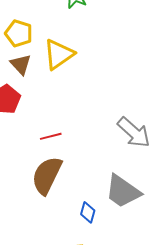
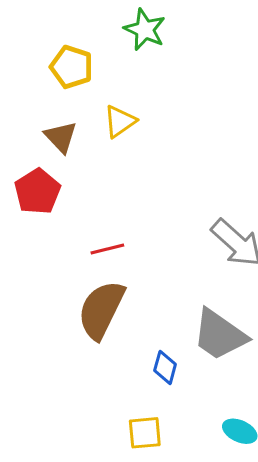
yellow pentagon: (19, 33) -> (72, 67), moved
yellow triangle: (59, 54) -> (120, 121), size x0.7

